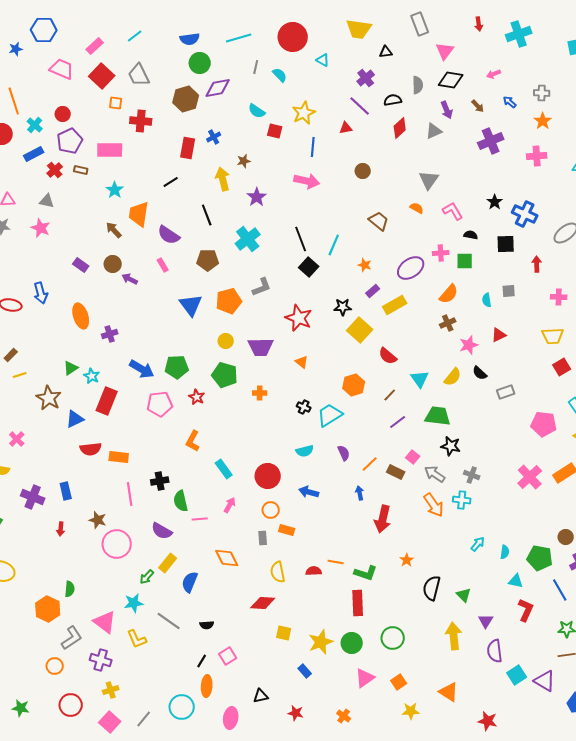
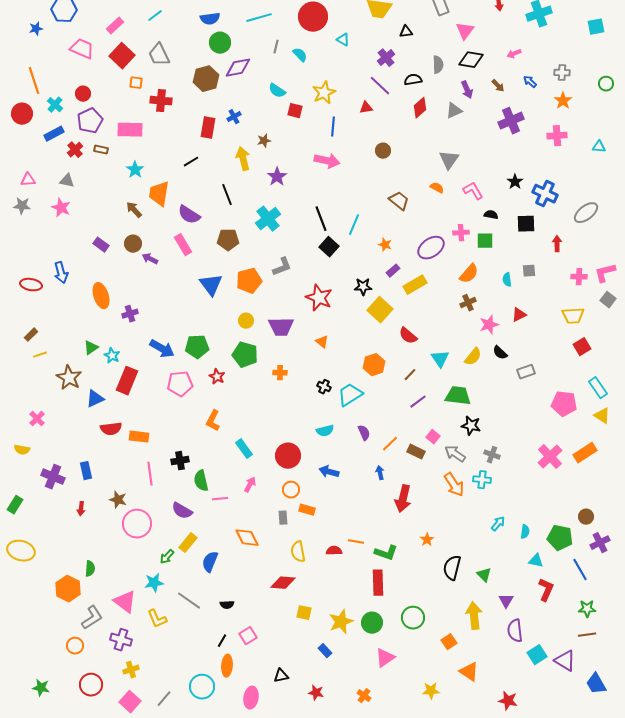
pink rectangle: (163, 265) -> (183, 245), size x1.5
orange square: (399, 682) -> (449, 642), moved

